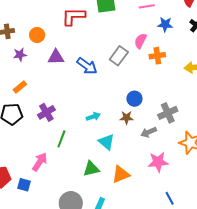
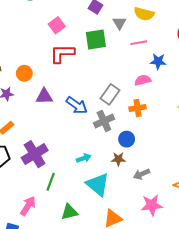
pink semicircle: (140, 41) -> (143, 80), moved, turned 49
orange cross: (157, 56) -> (138, 108), moved
purple cross: (46, 112) -> (35, 154), size x1.4
gray cross: (168, 113) -> (104, 121), moved
cyan triangle: (107, 142) -> (98, 184), size x1.4
green triangle: (91, 169) -> (69, 212), moved

